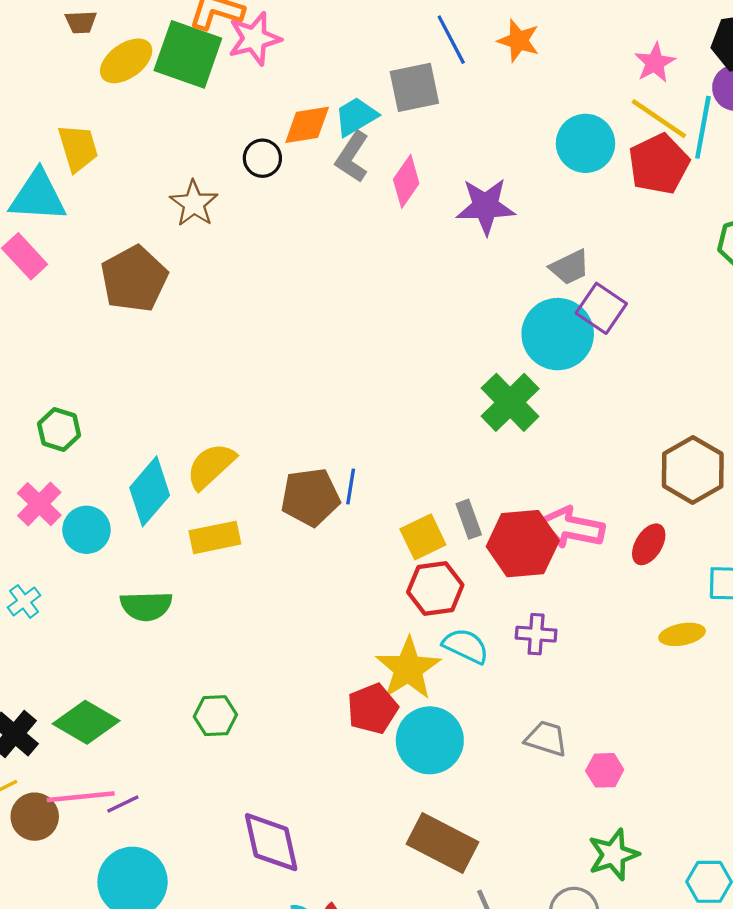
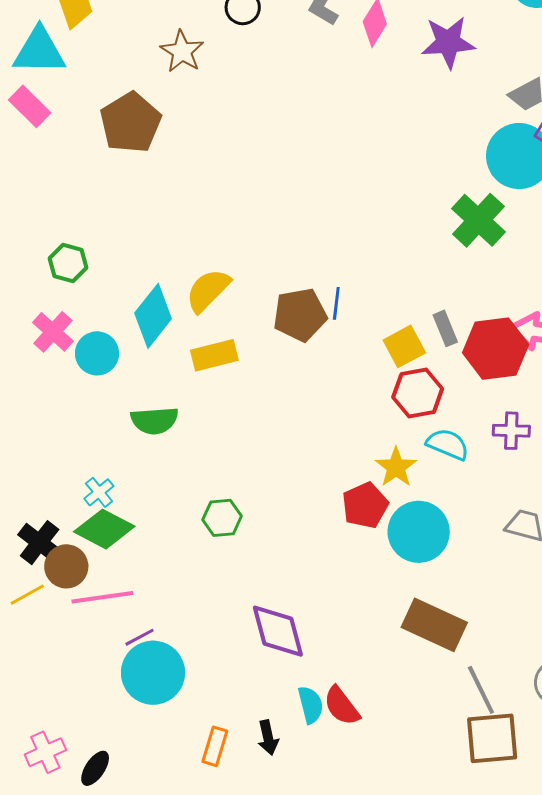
cyan cross: (24, 601) -> (99, 492), moved
yellow star: (408, 669) -> (396, 467), size x0.7
purple line: (123, 804) -> (140, 637), moved
brown circle: (35, 817) -> (66, 566), moved

